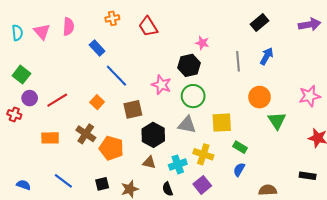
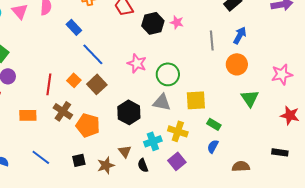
black hexagon: (189, 65) -> (153, 23), moved
orange circle: (260, 97) -> (237, 64), moved
red line: (57, 100) -> (49, 84), moved, turned -50
brown square: (133, 109) -> (97, 84), moved, turned -30
brown triangle: (149, 162) -> (125, 151), moved, turned 40

